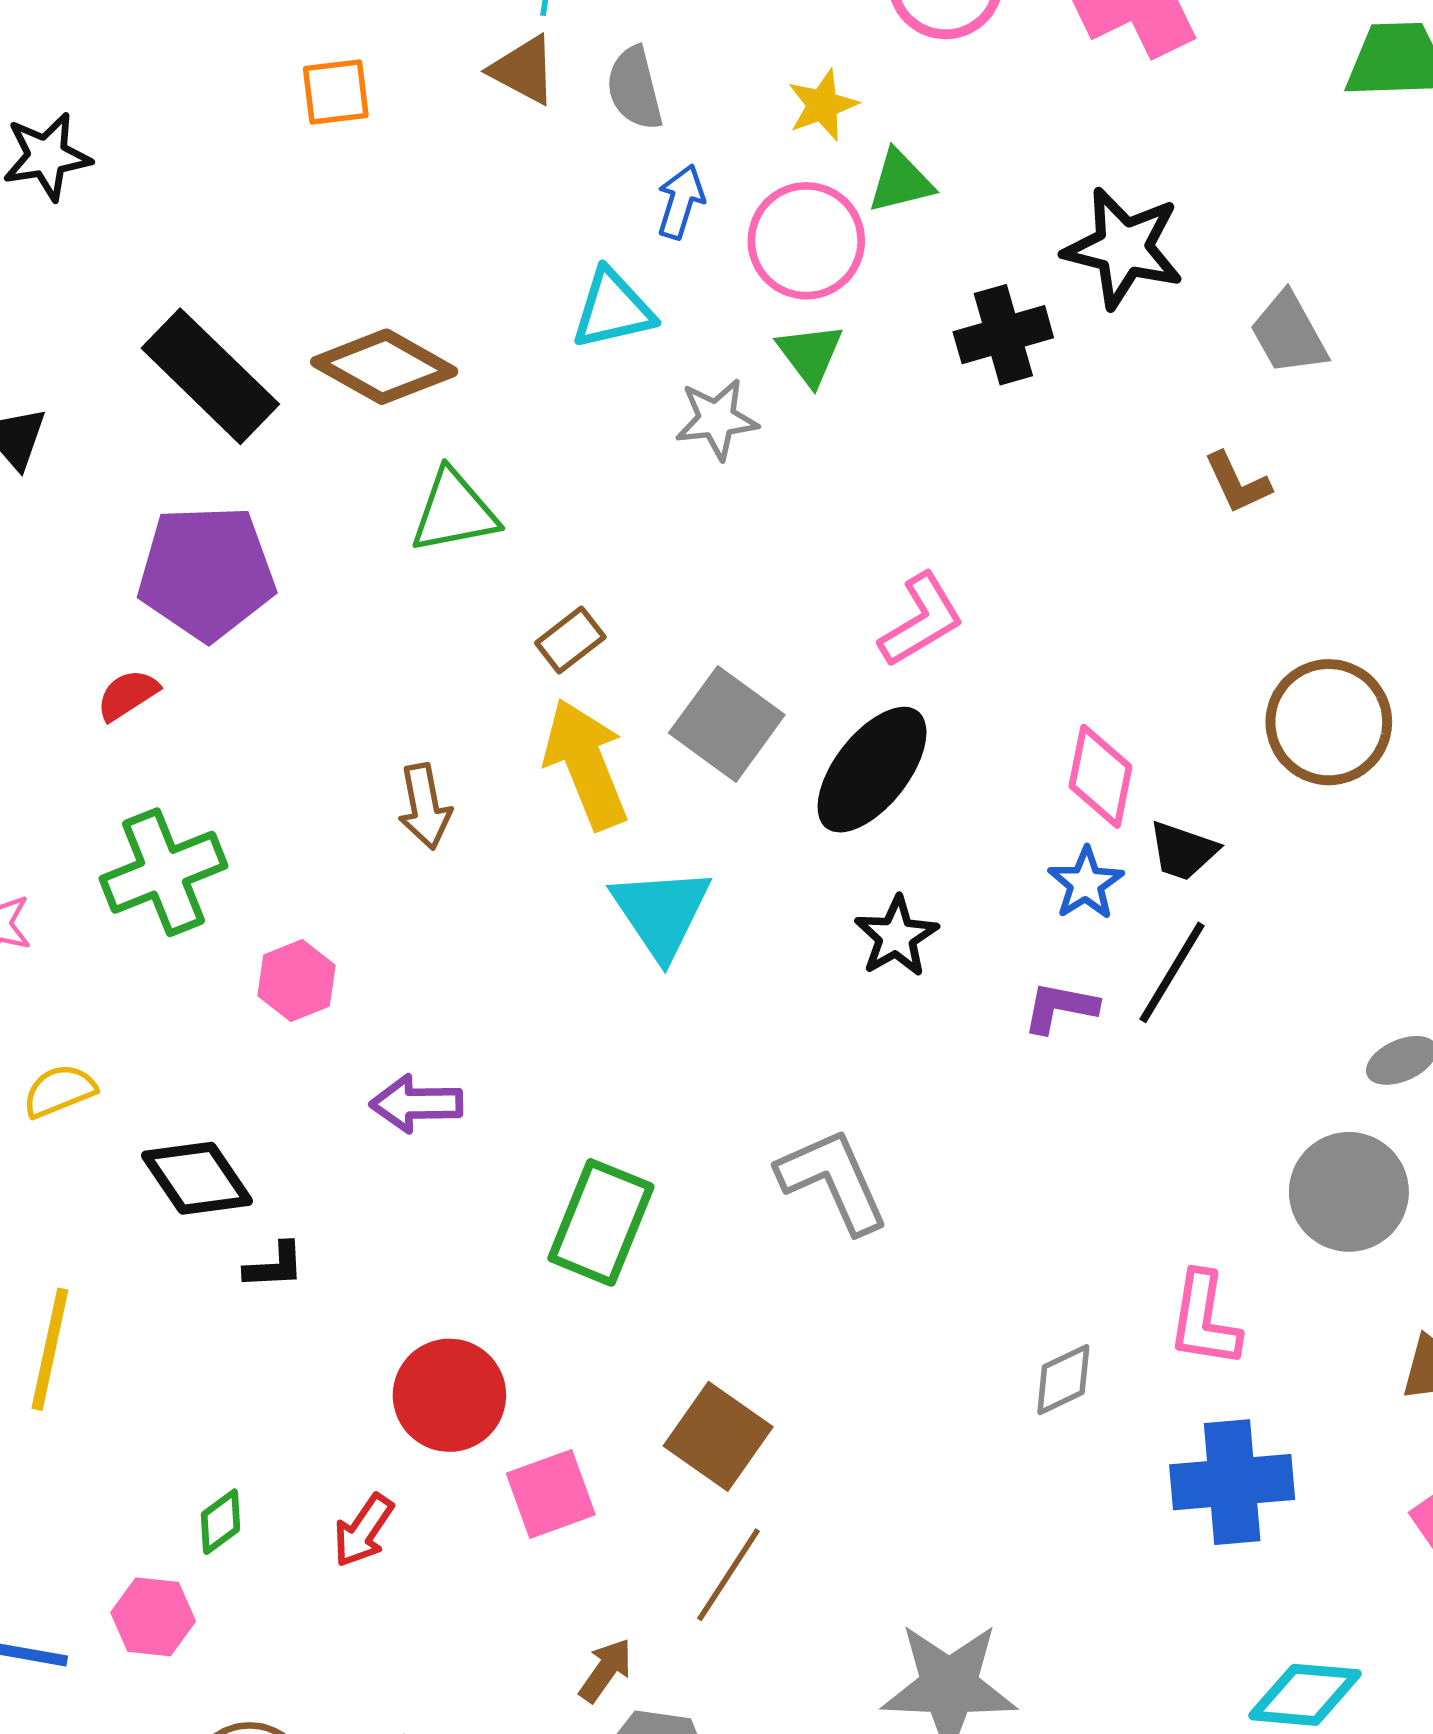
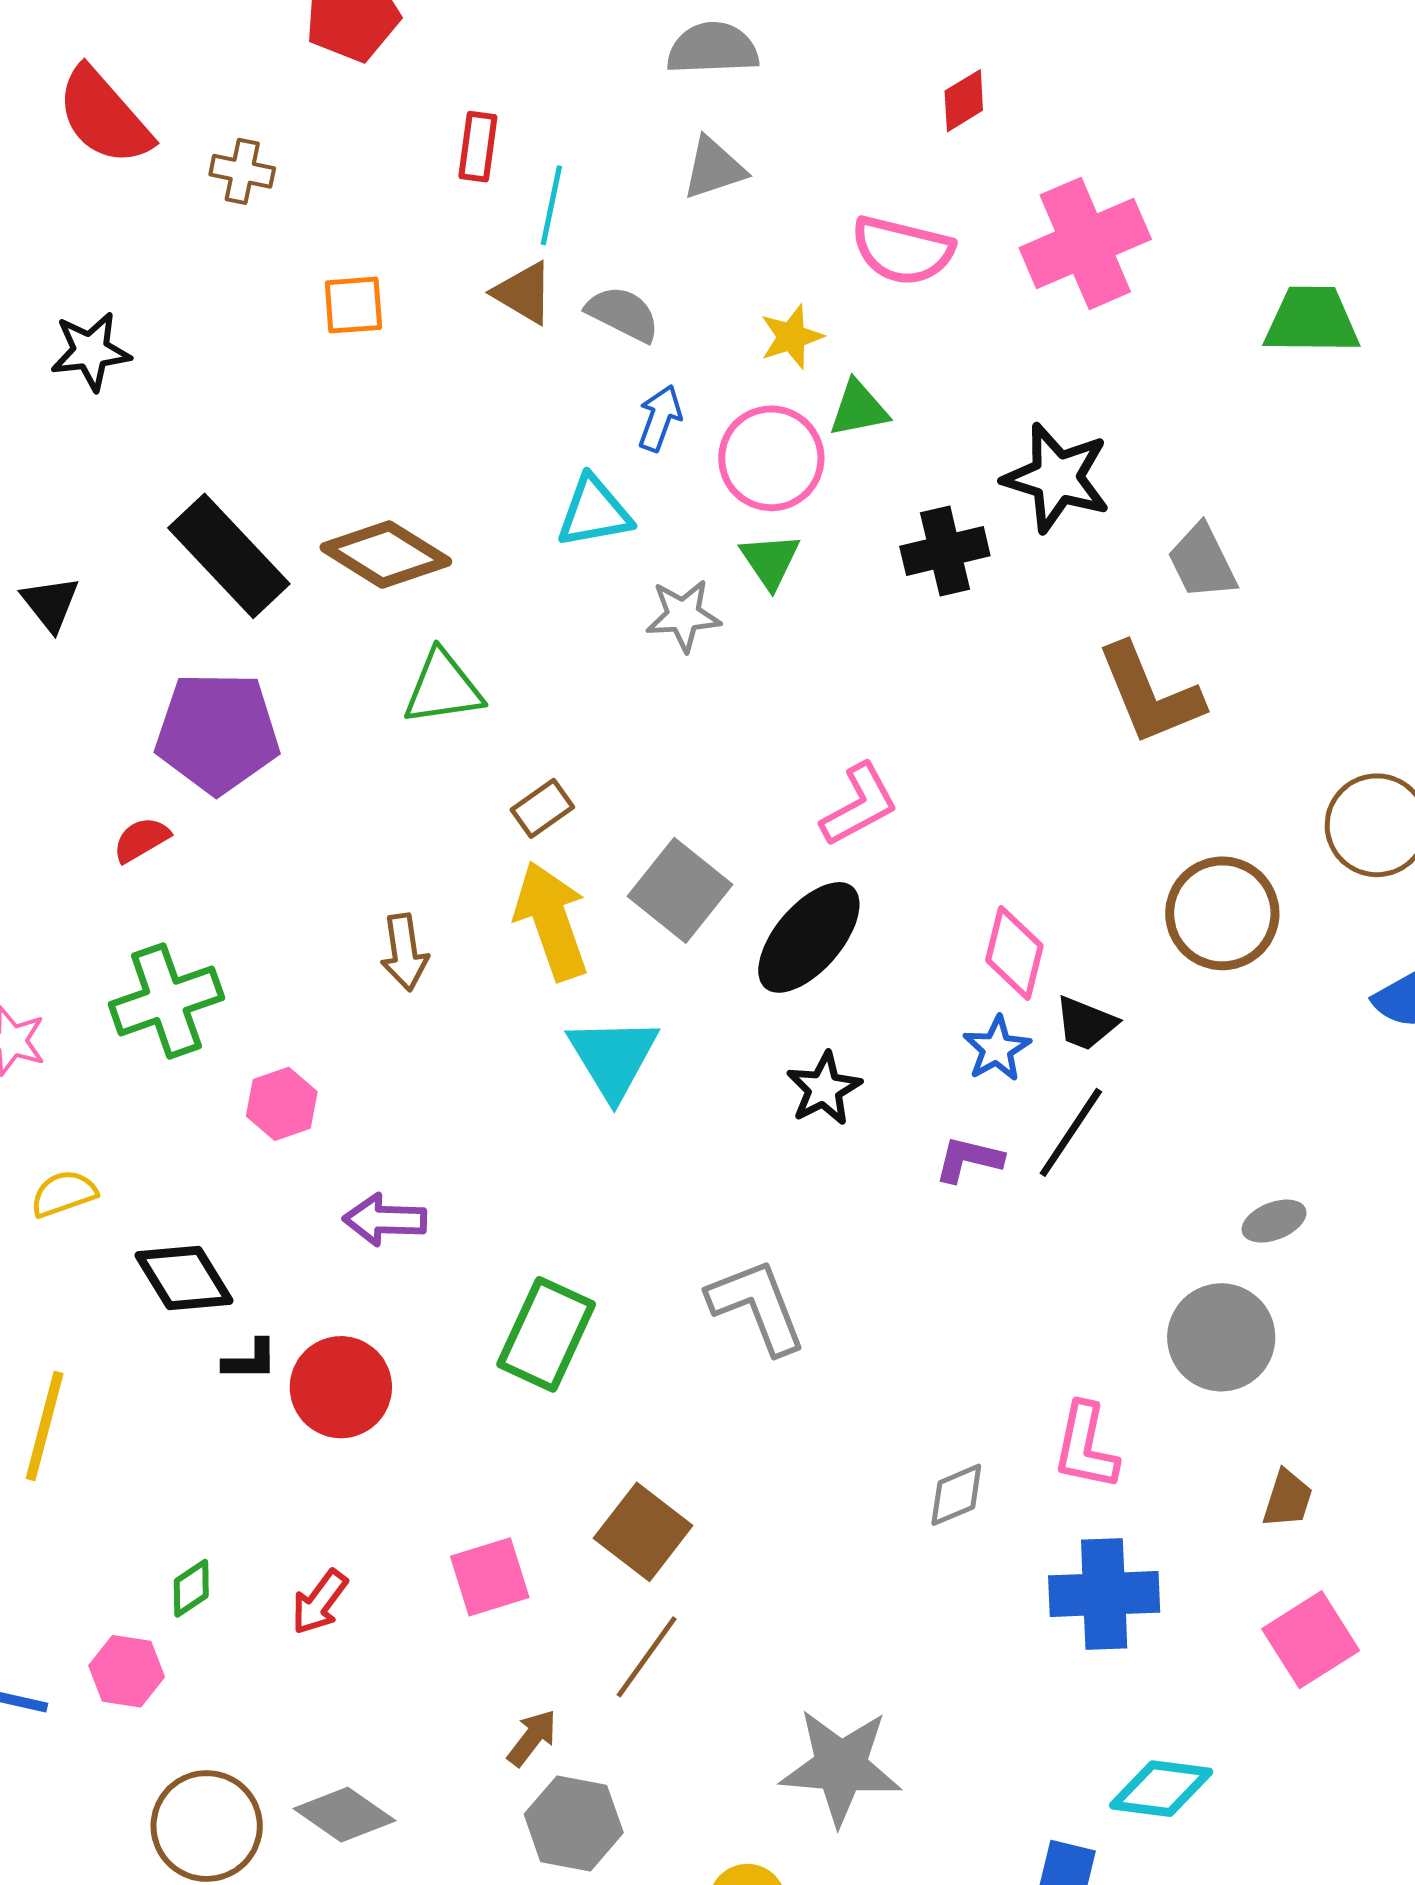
gray semicircle: (635, 88) -> (623, 314), turned 128
brown L-shape: (1237, 483) -> (1150, 694), size x1.8
red circle: (449, 1395) -> (341, 1387), moved

